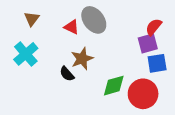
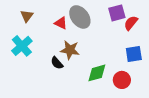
purple square: (148, 43) -> (117, 13), moved
brown star: (82, 59) -> (70, 50), turned 30
red circle: (143, 94) -> (122, 80), size x0.7

